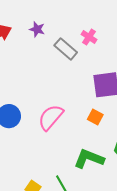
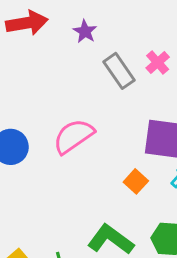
pink semicircle: (51, 117) -> (74, 136), moved

